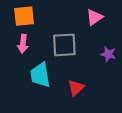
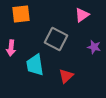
pink arrow: (23, 44) -> (11, 48), moved
gray square: (64, 45) -> (56, 39), turned 30

